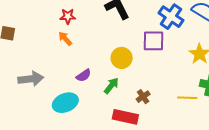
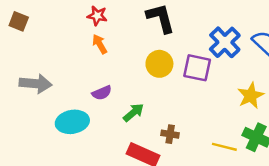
orange arrow: (65, 39) -> (100, 44), moved
yellow circle: (122, 58) -> (159, 64), moved
brown cross: (143, 97) -> (170, 134), turned 32

